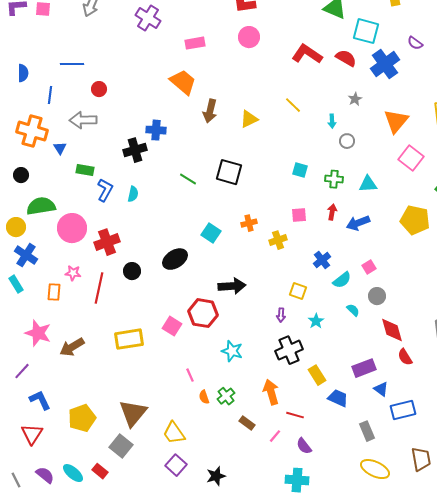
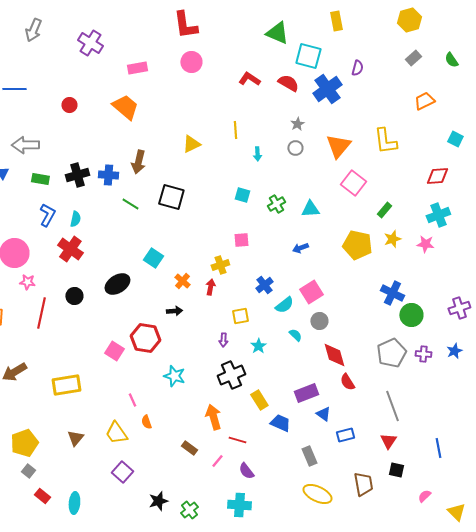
purple semicircle: (415, 43) -> (357, 68), turned -112
red L-shape: (307, 54) -> (249, 79), size x0.7
red circle: (99, 89) -> (69, 105), moved
yellow line: (293, 105) -> (235, 130), turned 42
brown arrow: (210, 111) -> (138, 162), moved
cyan arrow: (332, 121) -> (257, 154), moved
blue cross: (156, 130) -> (108, 175), moved
gray circle: (347, 141) -> (295, 148), moved
green rectangle: (85, 170) -> (40, 179), moved
green cross: (334, 179) -> (276, 204), turned -36
red arrow: (332, 212) -> (210, 287), moved
orange cross: (249, 223) -> (182, 281), moved, turned -35
blue arrow: (358, 223) -> (300, 248), size x0.7
red cross: (107, 242) -> (70, 249), moved, turned -35
pink square: (369, 267) -> (311, 292), size x1.6
pink star: (73, 273) -> (27, 282), moved
black arrow: (232, 286) -> (174, 311), size x0.6
yellow square: (298, 291) -> (240, 316), turned -30
yellow rectangle: (129, 339) -> (66, 385), moved
green cross: (226, 396) -> (189, 510), moved
blue rectangle: (403, 410) -> (345, 435), size x0.7
brown triangle: (133, 413) -> (75, 438), size x0.6
yellow trapezoid: (174, 433) -> (116, 433), moved
gray square: (121, 446) -> (28, 471), moved, size x0.6
purple square: (176, 465) -> (122, 472), moved
cyan ellipse: (73, 473) -> (74, 503), moved, turned 55

